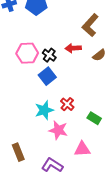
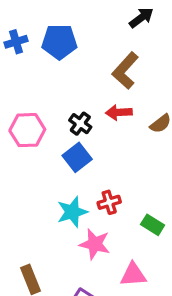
brown L-shape: (90, 25) -> (125, 71), moved
pink hexagon: (27, 53) -> (27, 130), moved
red cross: (67, 104) -> (109, 202), turned 32

